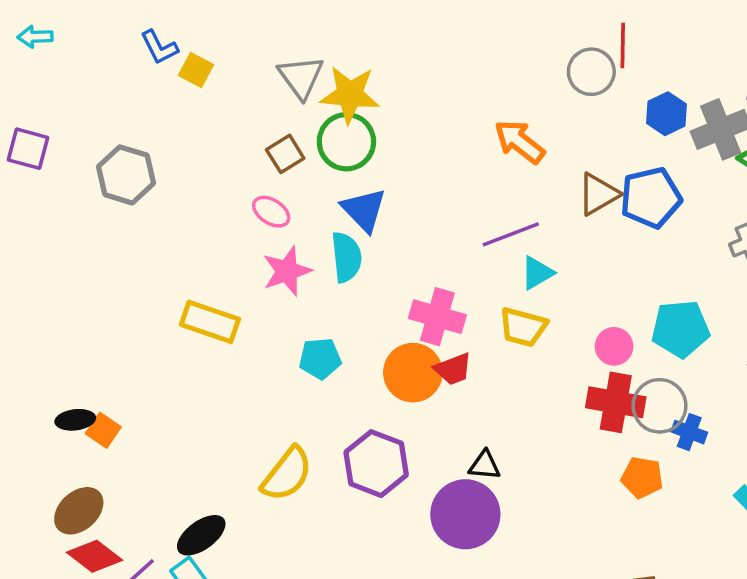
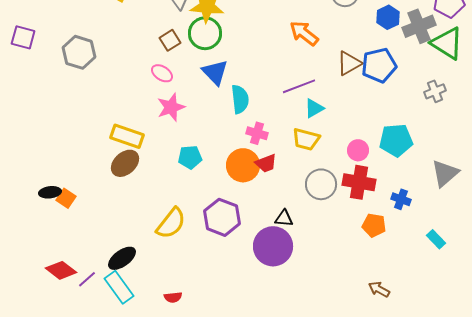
cyan semicircle: (346, 257) -> (240, 99), moved
pink cross: (437, 317) -> (257, 133), size x0.7
gray circle: (660, 406) -> (321, 184), moved
brown ellipse: (79, 511) -> (125, 163), moved

